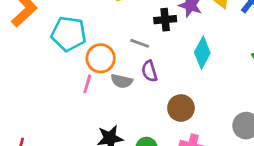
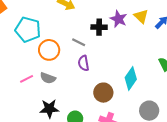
cyan diamond: (202, 53) -> (131, 78), moved
gray semicircle: (122, 81) -> (48, 78), moved
pink line: (87, 84) -> (27, 79), moved, turned 40

